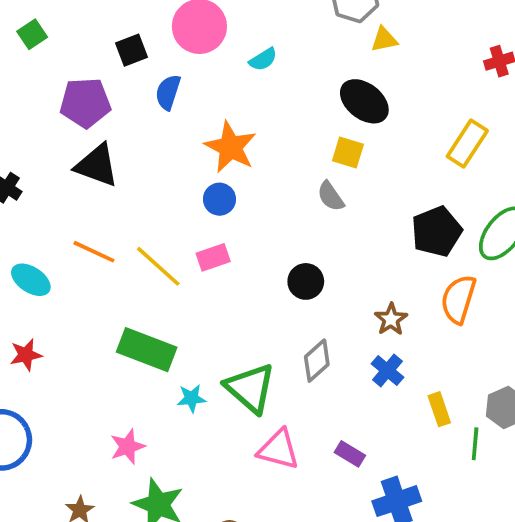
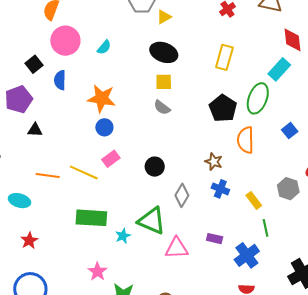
black triangle: (97, 165) -> (35, 130), size x0.6
black circle: (306, 281) -> (155, 167), moved
green line: (475, 444) -> (265, 228), moved

